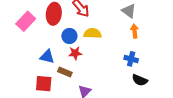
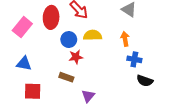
orange arrow: (135, 31) -> (125, 39), moved
blue triangle: (47, 57) -> (24, 64), moved
red square: (44, 84) -> (33, 91), moved

